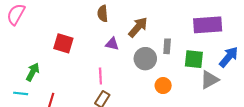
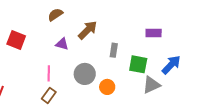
brown semicircle: (103, 14) -> (55, 15), turned 56
purple rectangle: (208, 25) -> (154, 33), size x0.6
gray circle: (145, 59) -> (85, 74), moved

